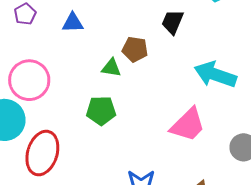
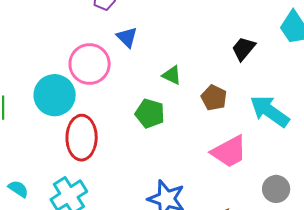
blue triangle: (73, 23) -> (127, 37), moved, turned 30
brown pentagon: (135, 49) -> (214, 98), moved
red ellipse: (42, 153) -> (82, 138), turned -33

